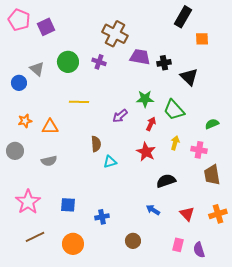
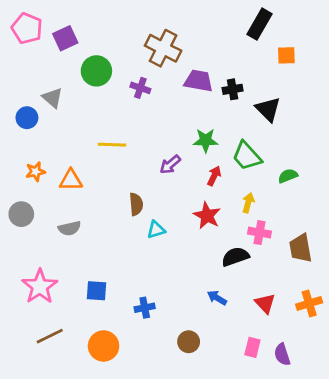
green circle: (68, 62) -> (96, 71), moved
green semicircle: (212, 124) -> (288, 176), moved
pink cross: (199, 150) -> (259, 233), moved

